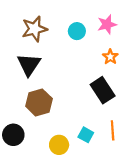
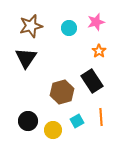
brown hexagon: (39, 102) -> (62, 92), moved
black circle: (13, 135) -> (28, 121), moved
cyan square: (86, 135) -> (77, 121), turned 32

